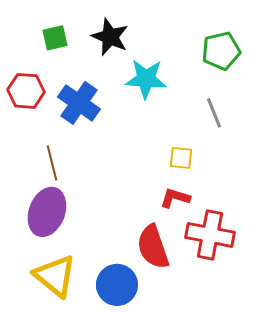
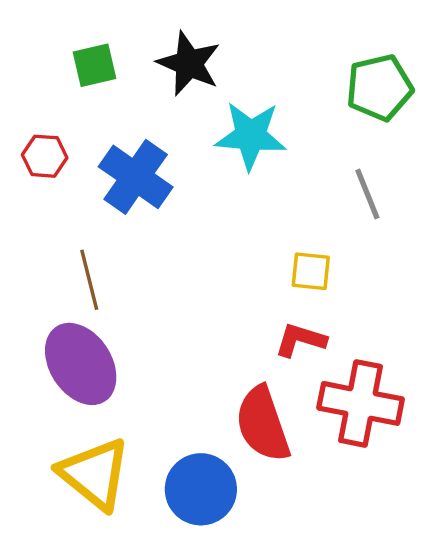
red hexagon: (26, 91) -> (45, 156), size x0.7
purple ellipse: (47, 212) -> (81, 364), turned -54

